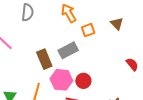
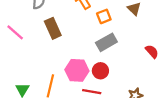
gray rectangle: (68, 50) -> (106, 42), moved
brown rectangle: (44, 59) -> (53, 28), moved

